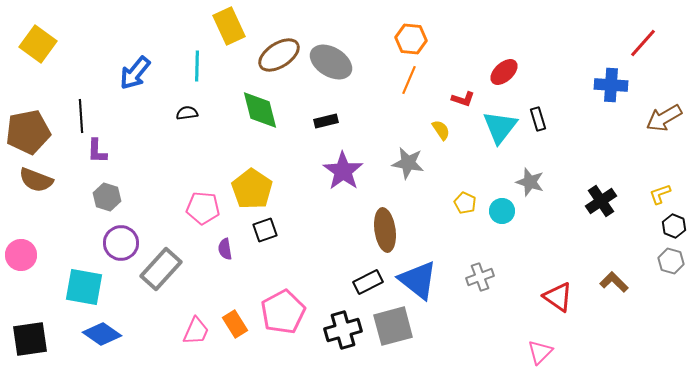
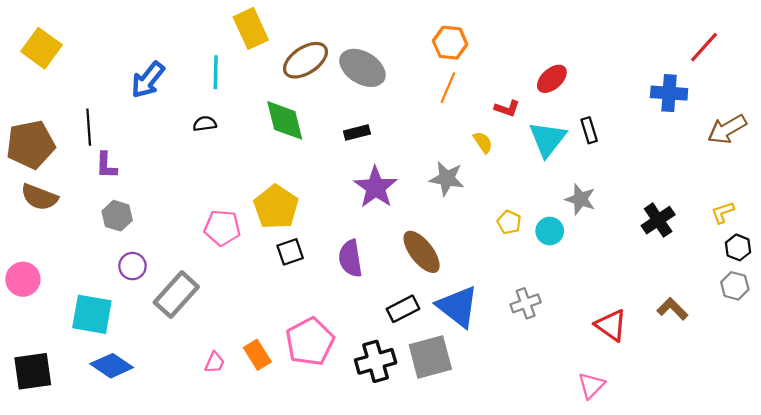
brown ellipse: (385, 230) -> (422, 252), turned -30
purple circle: (121, 243) -> (132, 266), size x0.7
purple semicircle: (225, 249) -> (350, 258), moved, size x1.6
pink trapezoid: (196, 331) -> (215, 362), size x0.7

